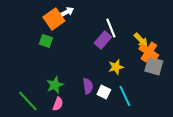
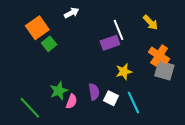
orange square: (54, 19) -> (37, 28), moved
purple rectangle: (103, 40) -> (110, 43), turned 30
yellow arrow: (141, 40) -> (151, 22), moved
green square: (46, 41) -> (49, 44), turned 32
pink semicircle: (58, 104) -> (72, 101), moved

